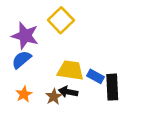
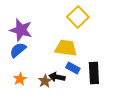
yellow square: (61, 20) -> (78, 17), moved
yellow trapezoid: (70, 70) -> (66, 48), moved
blue rectangle: (96, 76) -> (73, 68), moved

